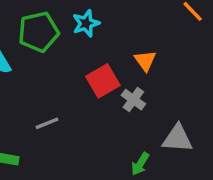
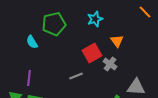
cyan star: (86, 23) -> (95, 19), moved
gray line: (47, 123) -> (76, 76), moved

